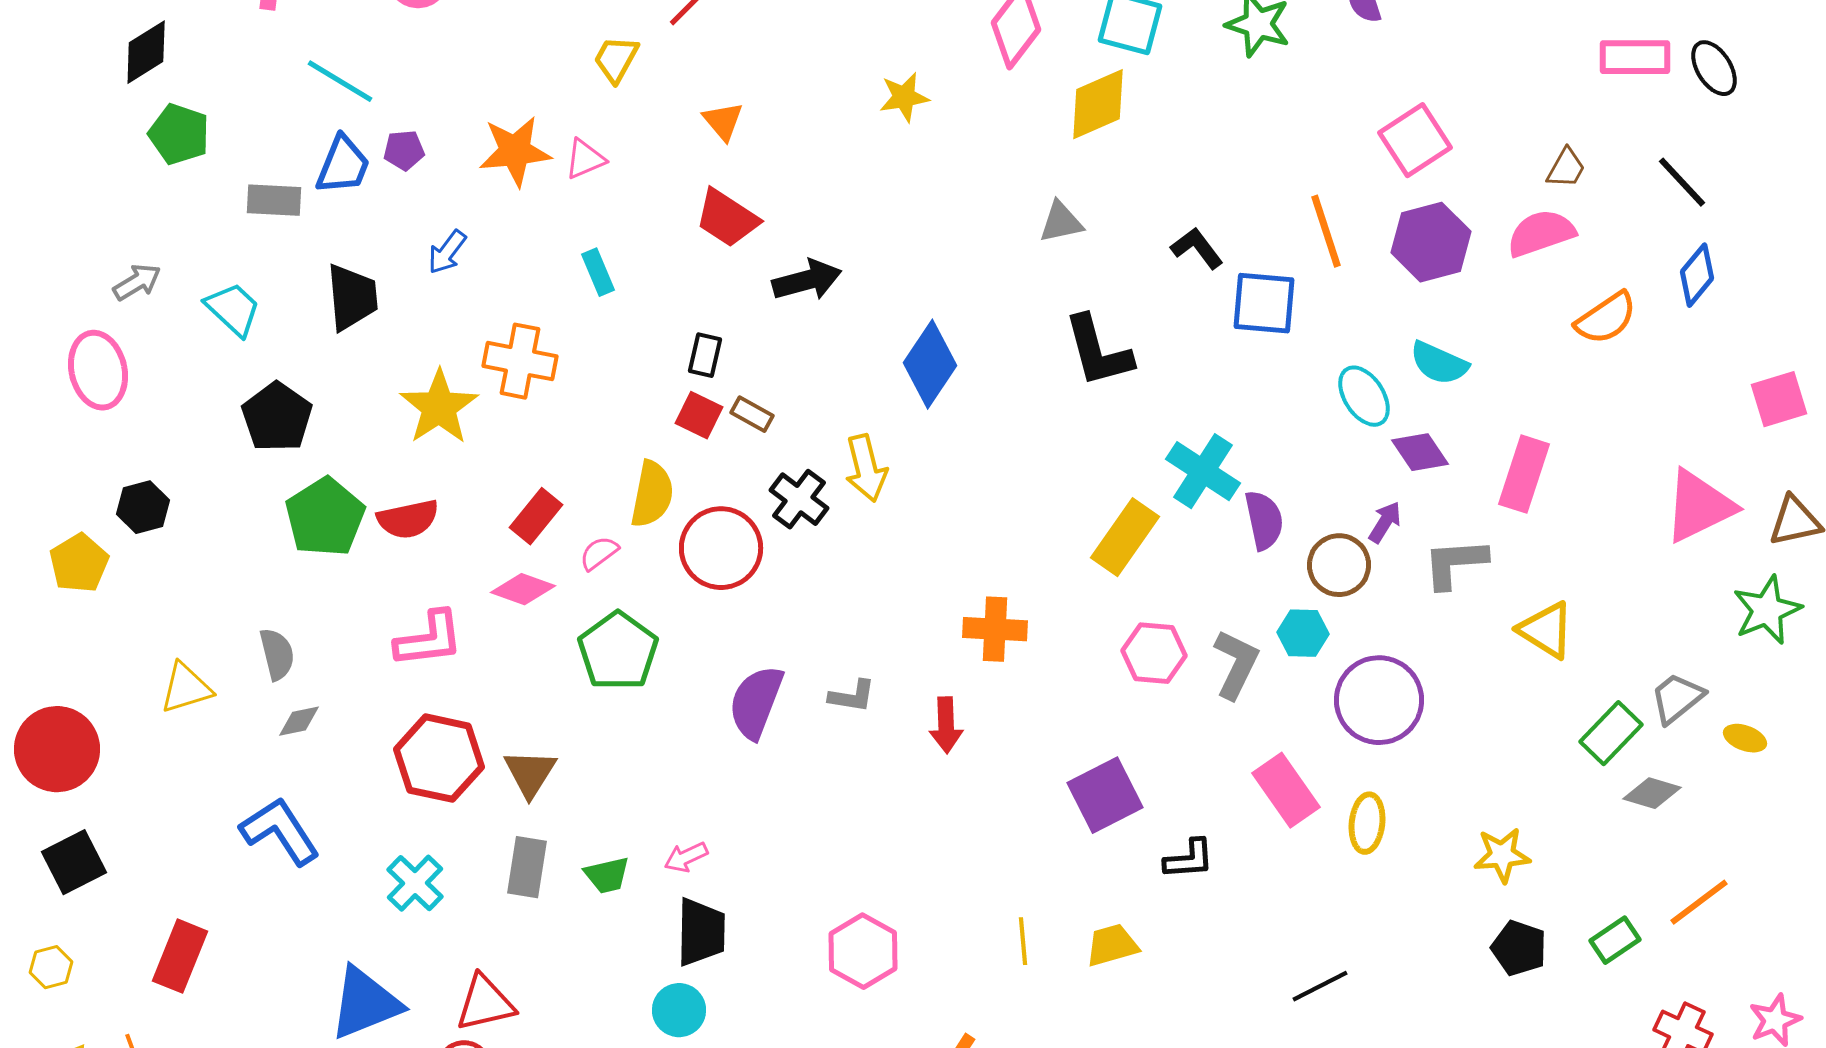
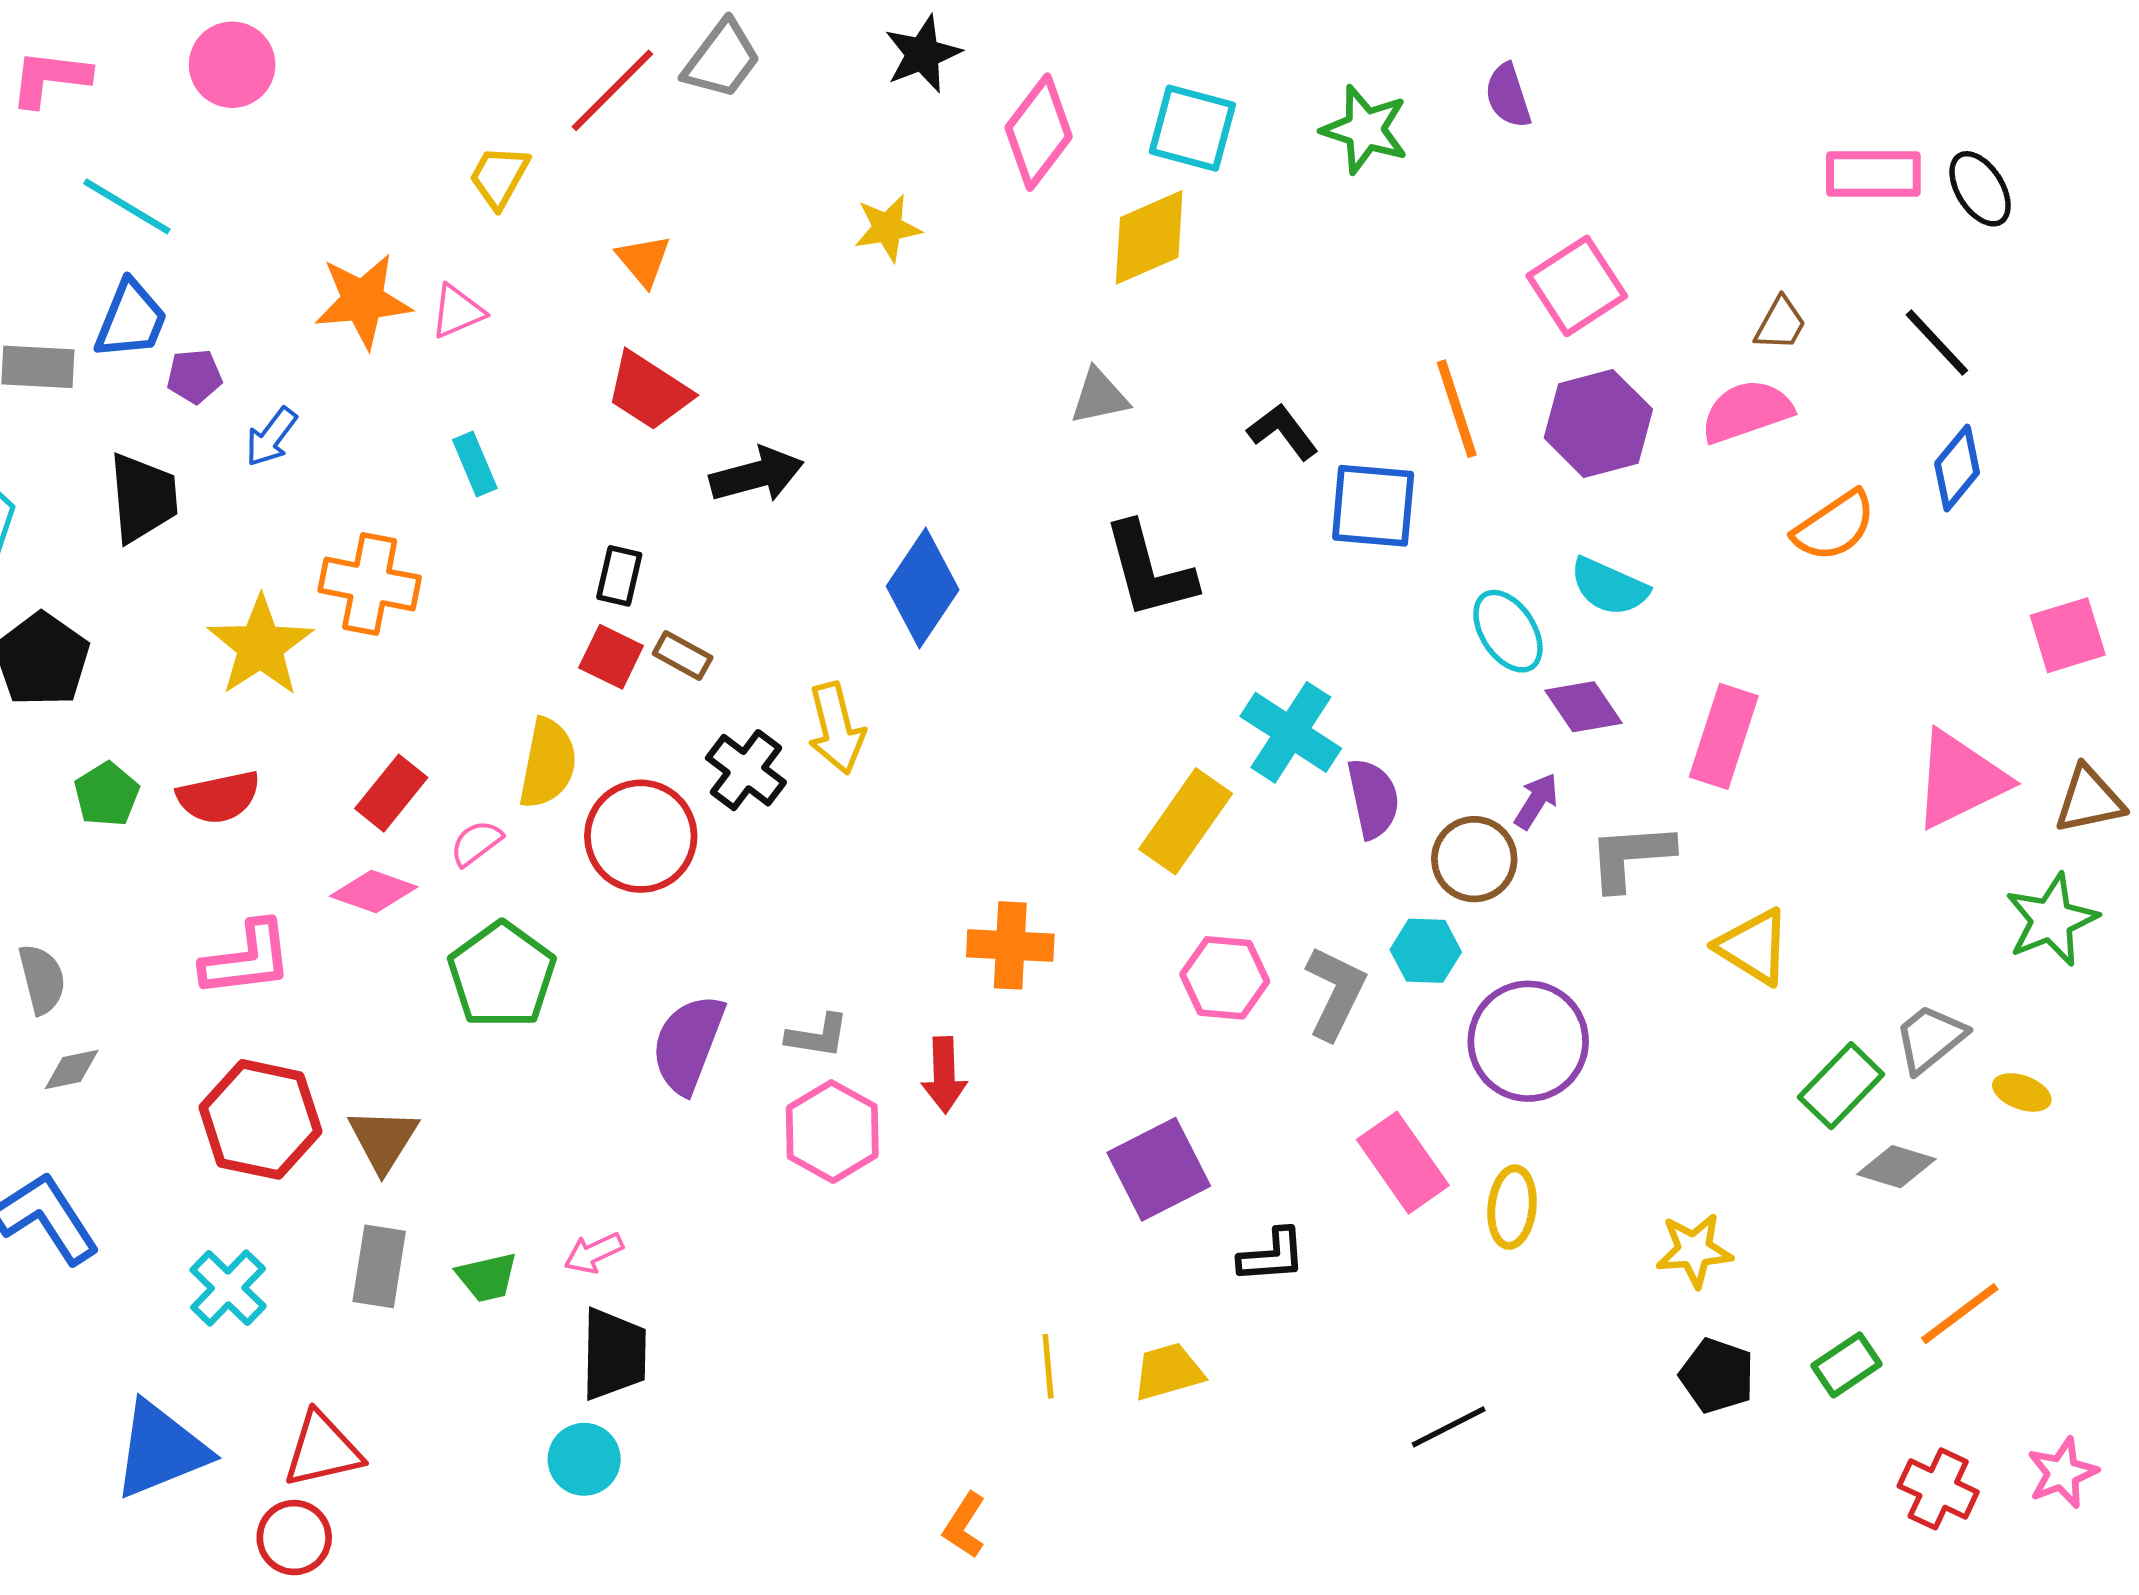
purple pentagon: (404, 150) -> (194, 376), moved
green pentagon: (325, 517) -> (107, 794), size x0.6
pink hexagon: (863, 951) -> (832, 1132), moved

